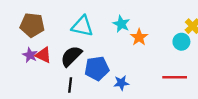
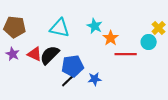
red triangle: (43, 55) -> (35, 54), moved
red line: (175, 77) -> (126, 54), moved
black line: (70, 85) -> (68, 81), moved, turned 40

